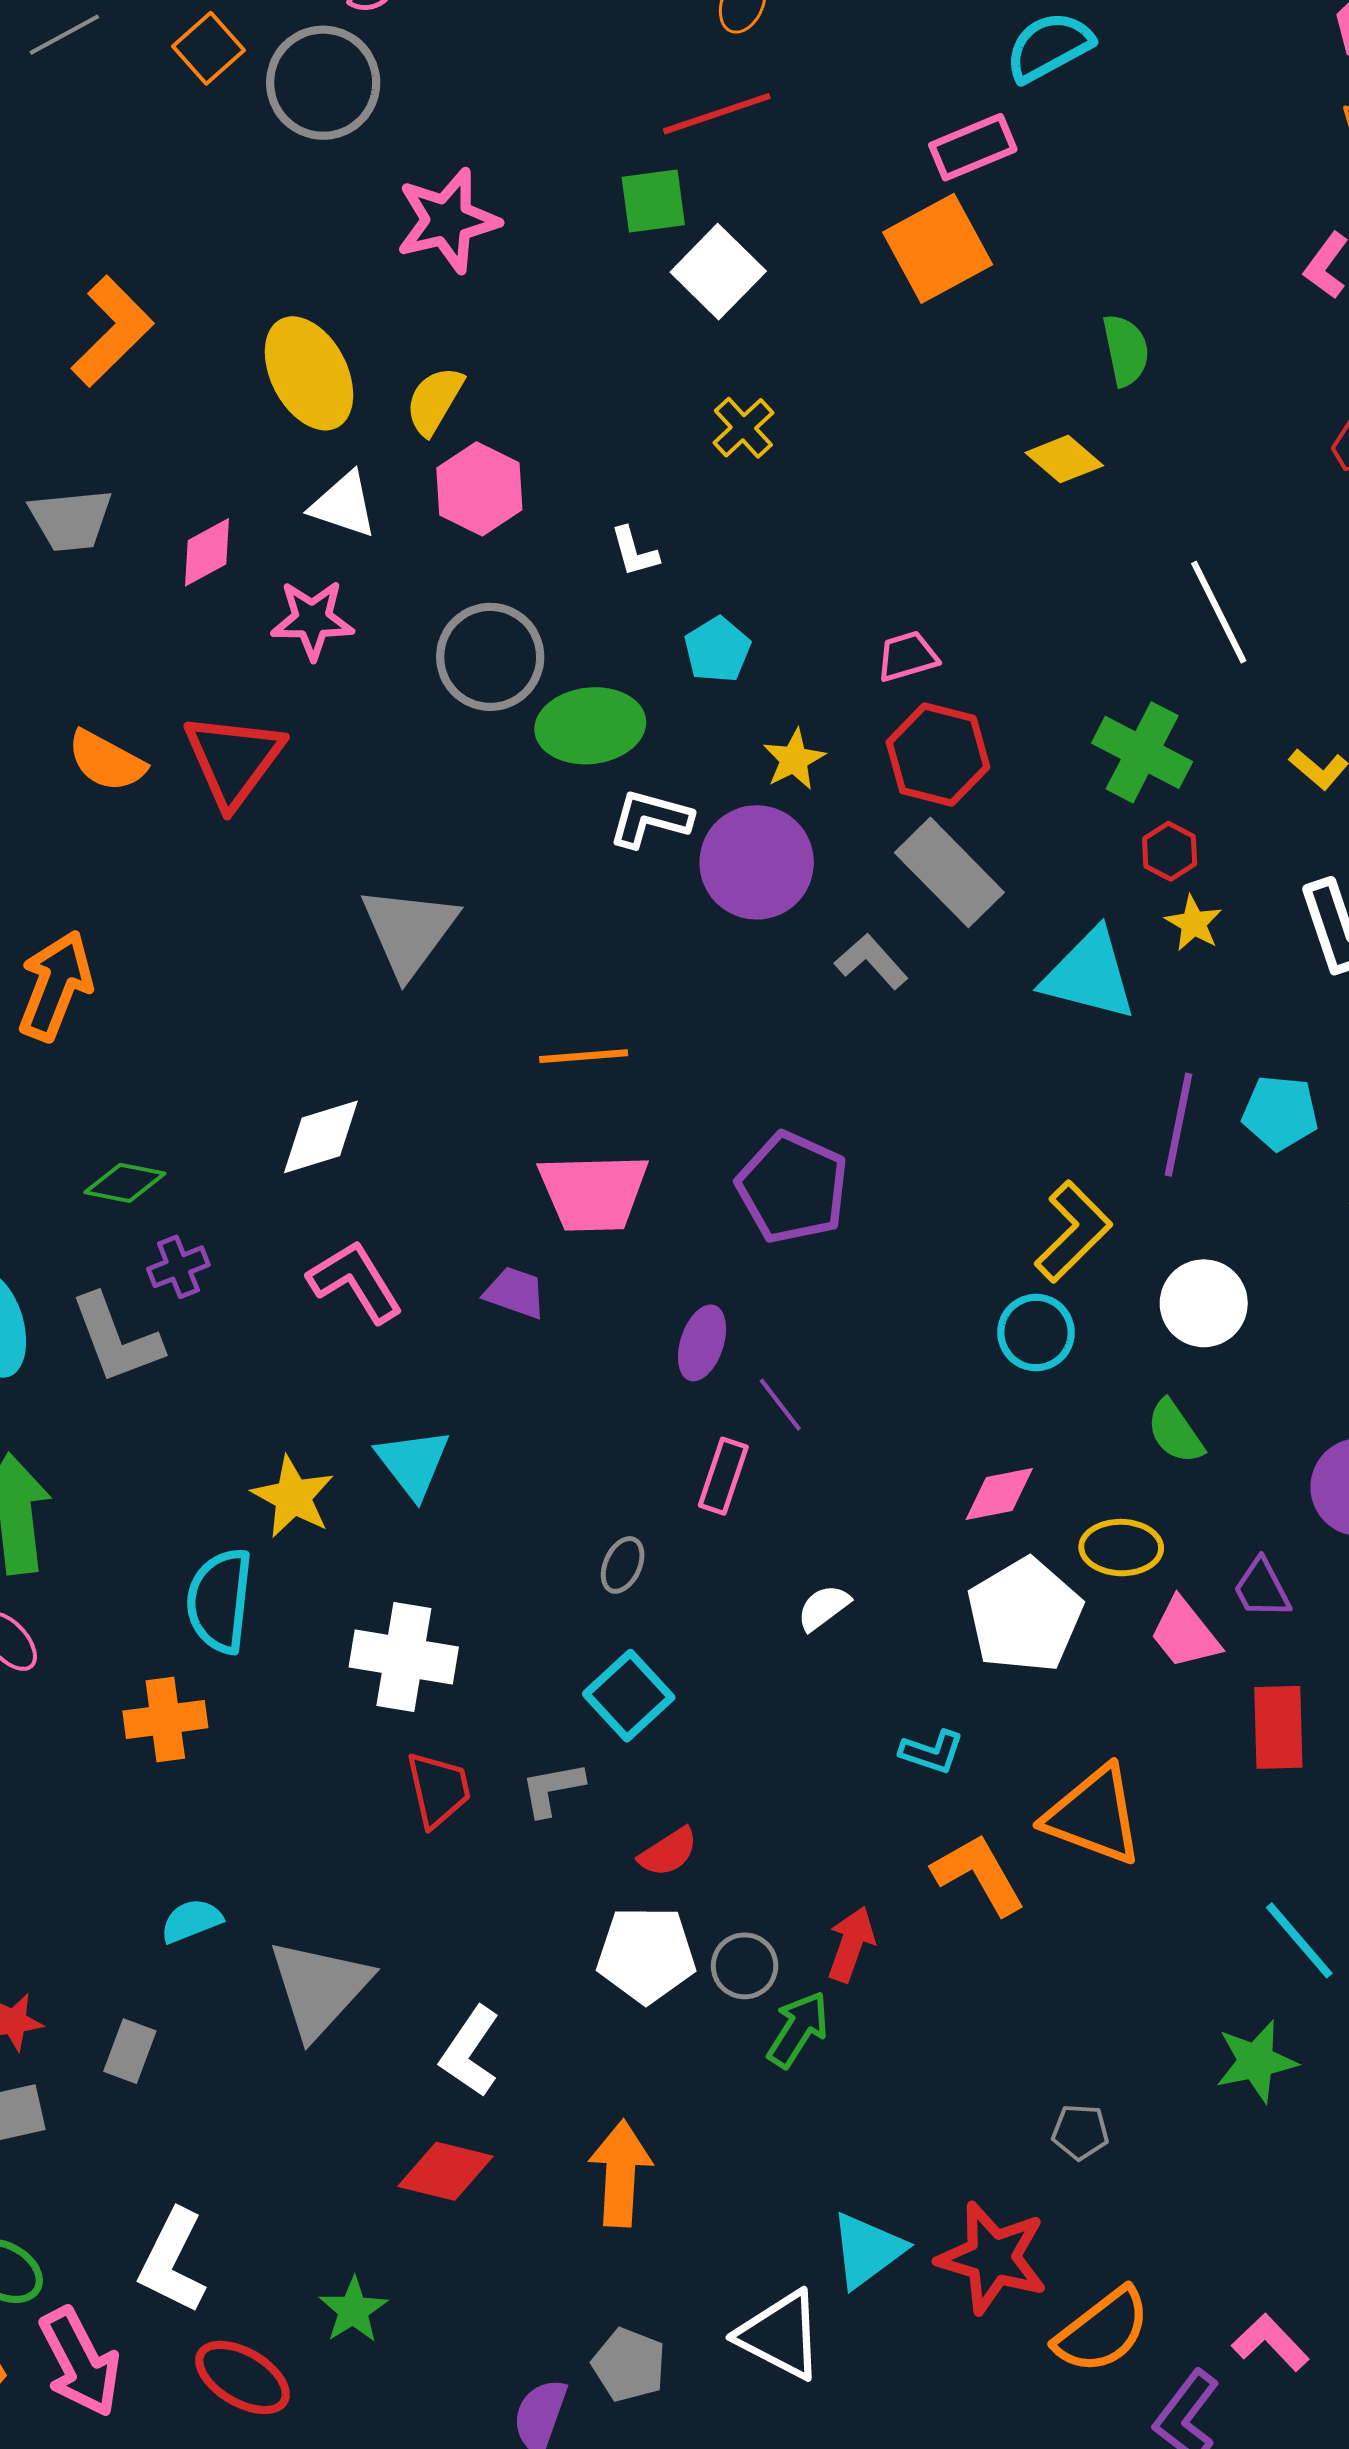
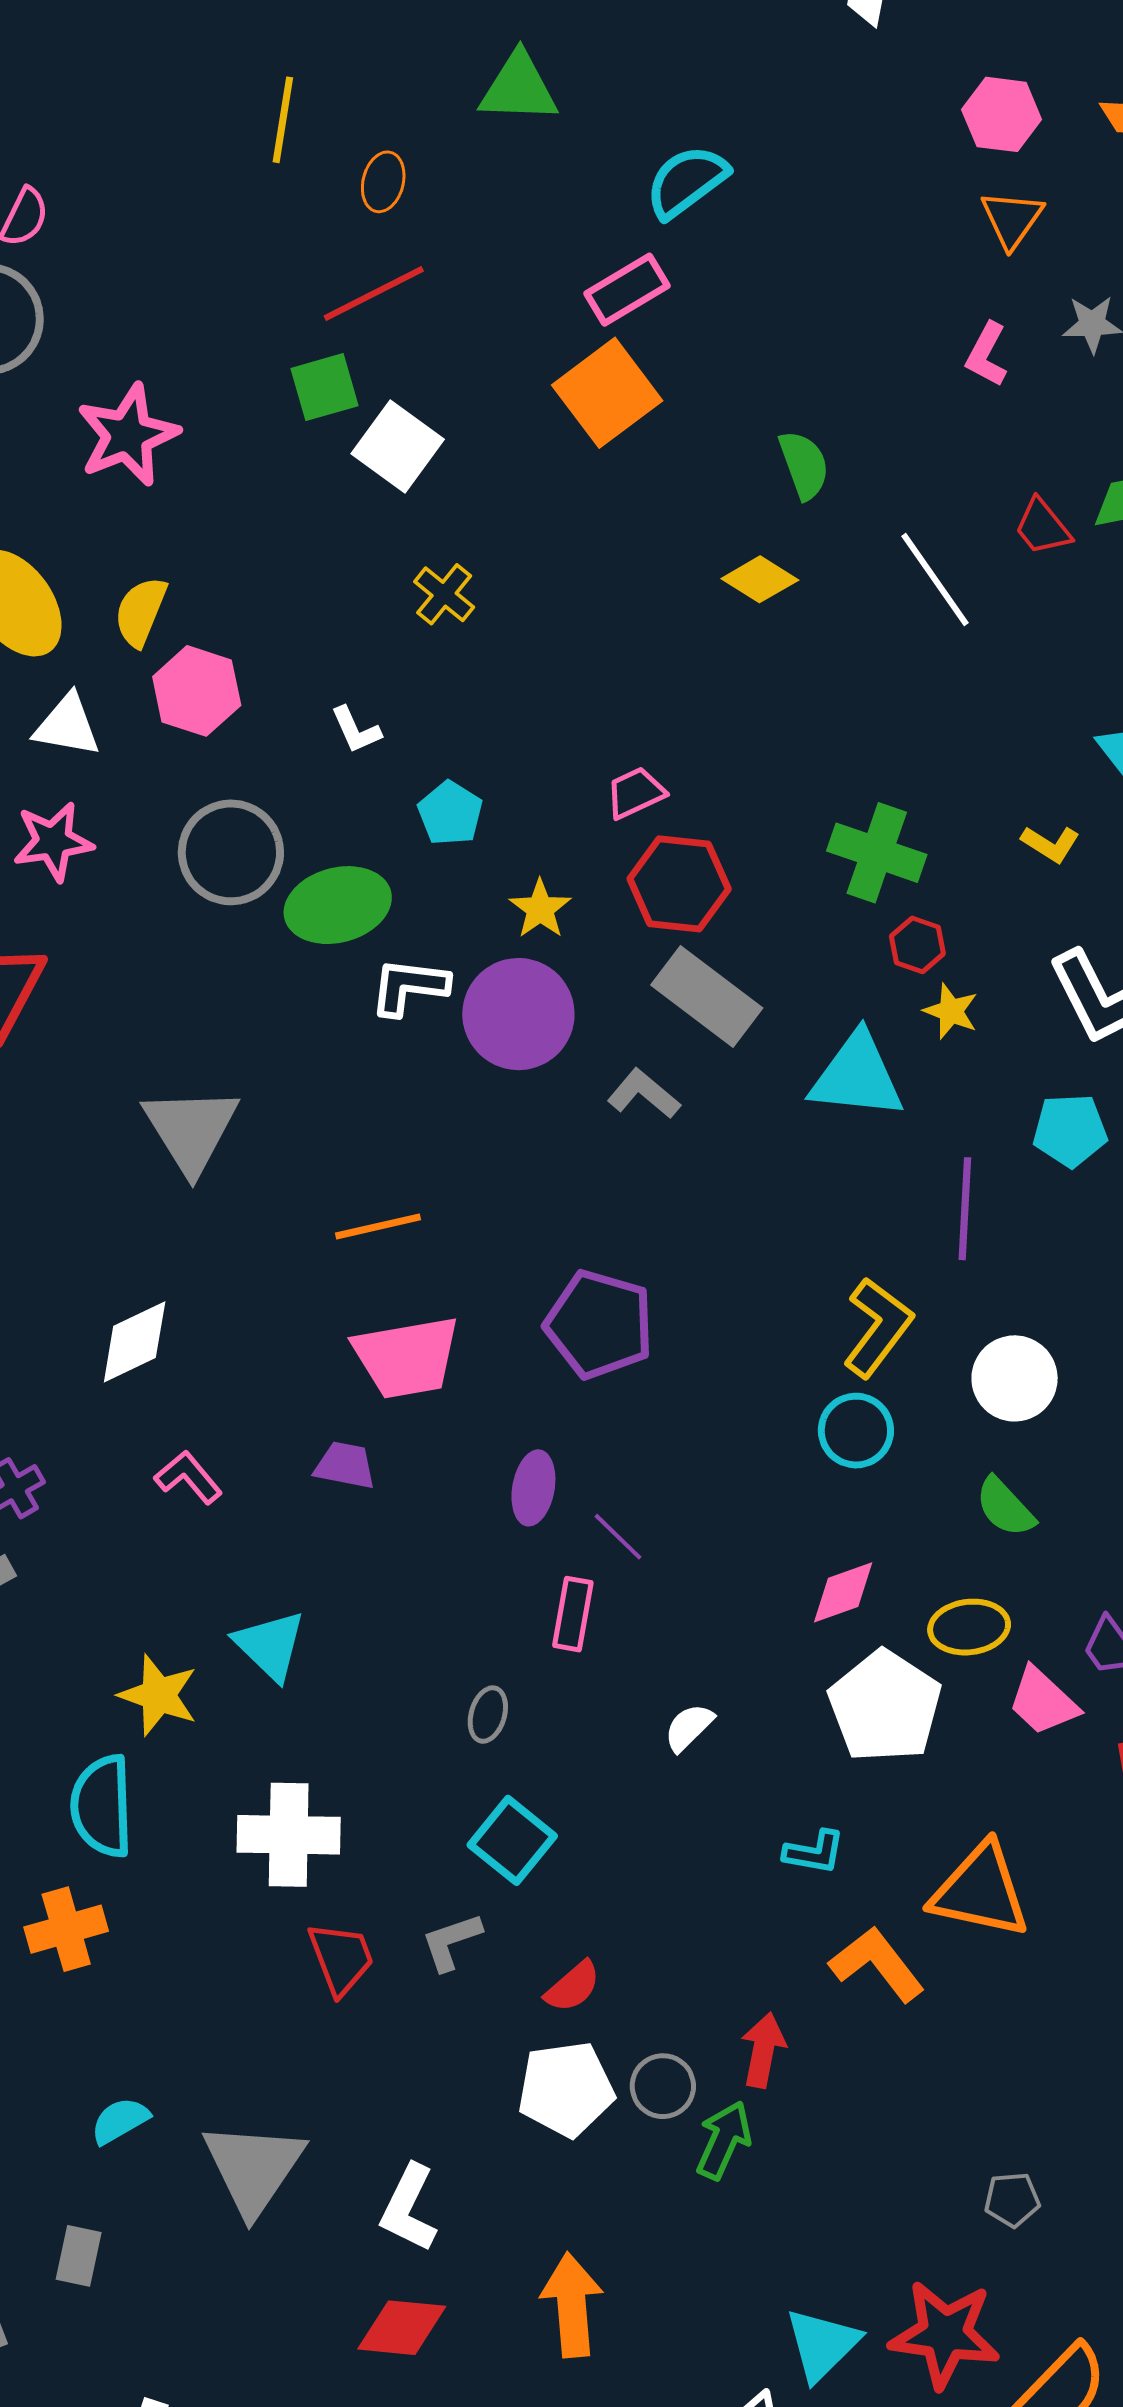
white line: (1219, 612) -> (935, 579), moved
cyan pentagon: (1280, 1113) -> (1070, 1130), moved
pink L-shape: (355, 1281) -> (188, 1477), size x0.7

